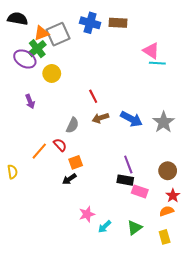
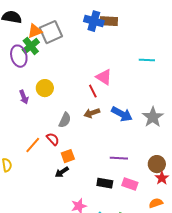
blue cross: (90, 23) -> (94, 21), moved
pink triangle: (151, 51) -> (104, 77), moved
purple ellipse: (25, 59) -> (19, 56), turned 45
yellow circle: (52, 73) -> (45, 88), moved
red line: (93, 96) -> (93, 91), moved
purple line: (128, 165) -> (119, 158), turned -66
black rectangle: (125, 180) -> (105, 183), moved
red star: (173, 196) -> (162, 178), moved

